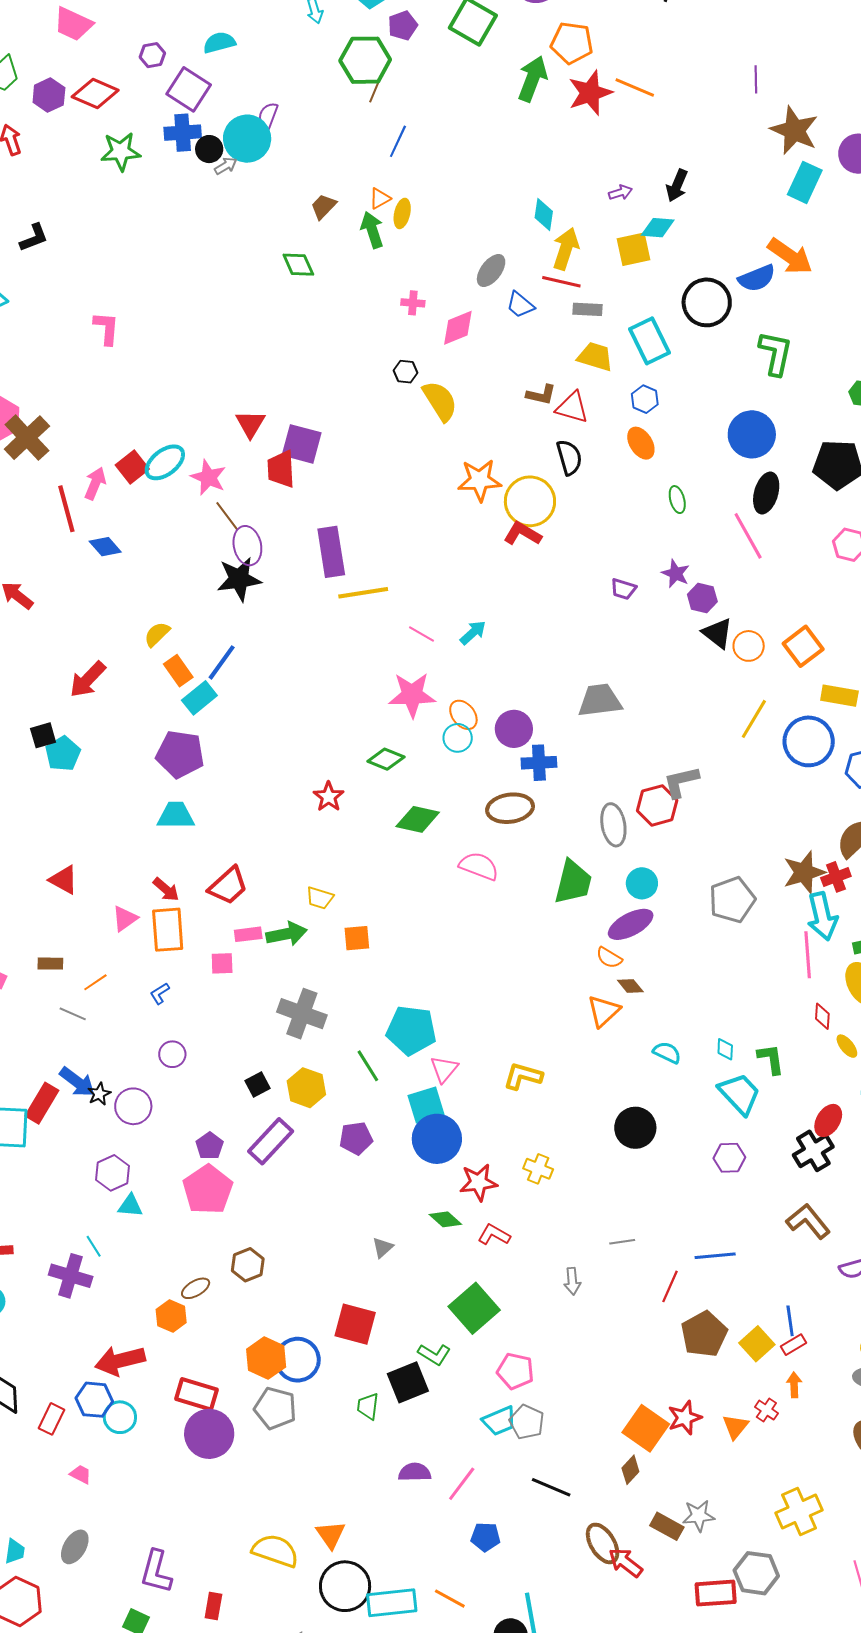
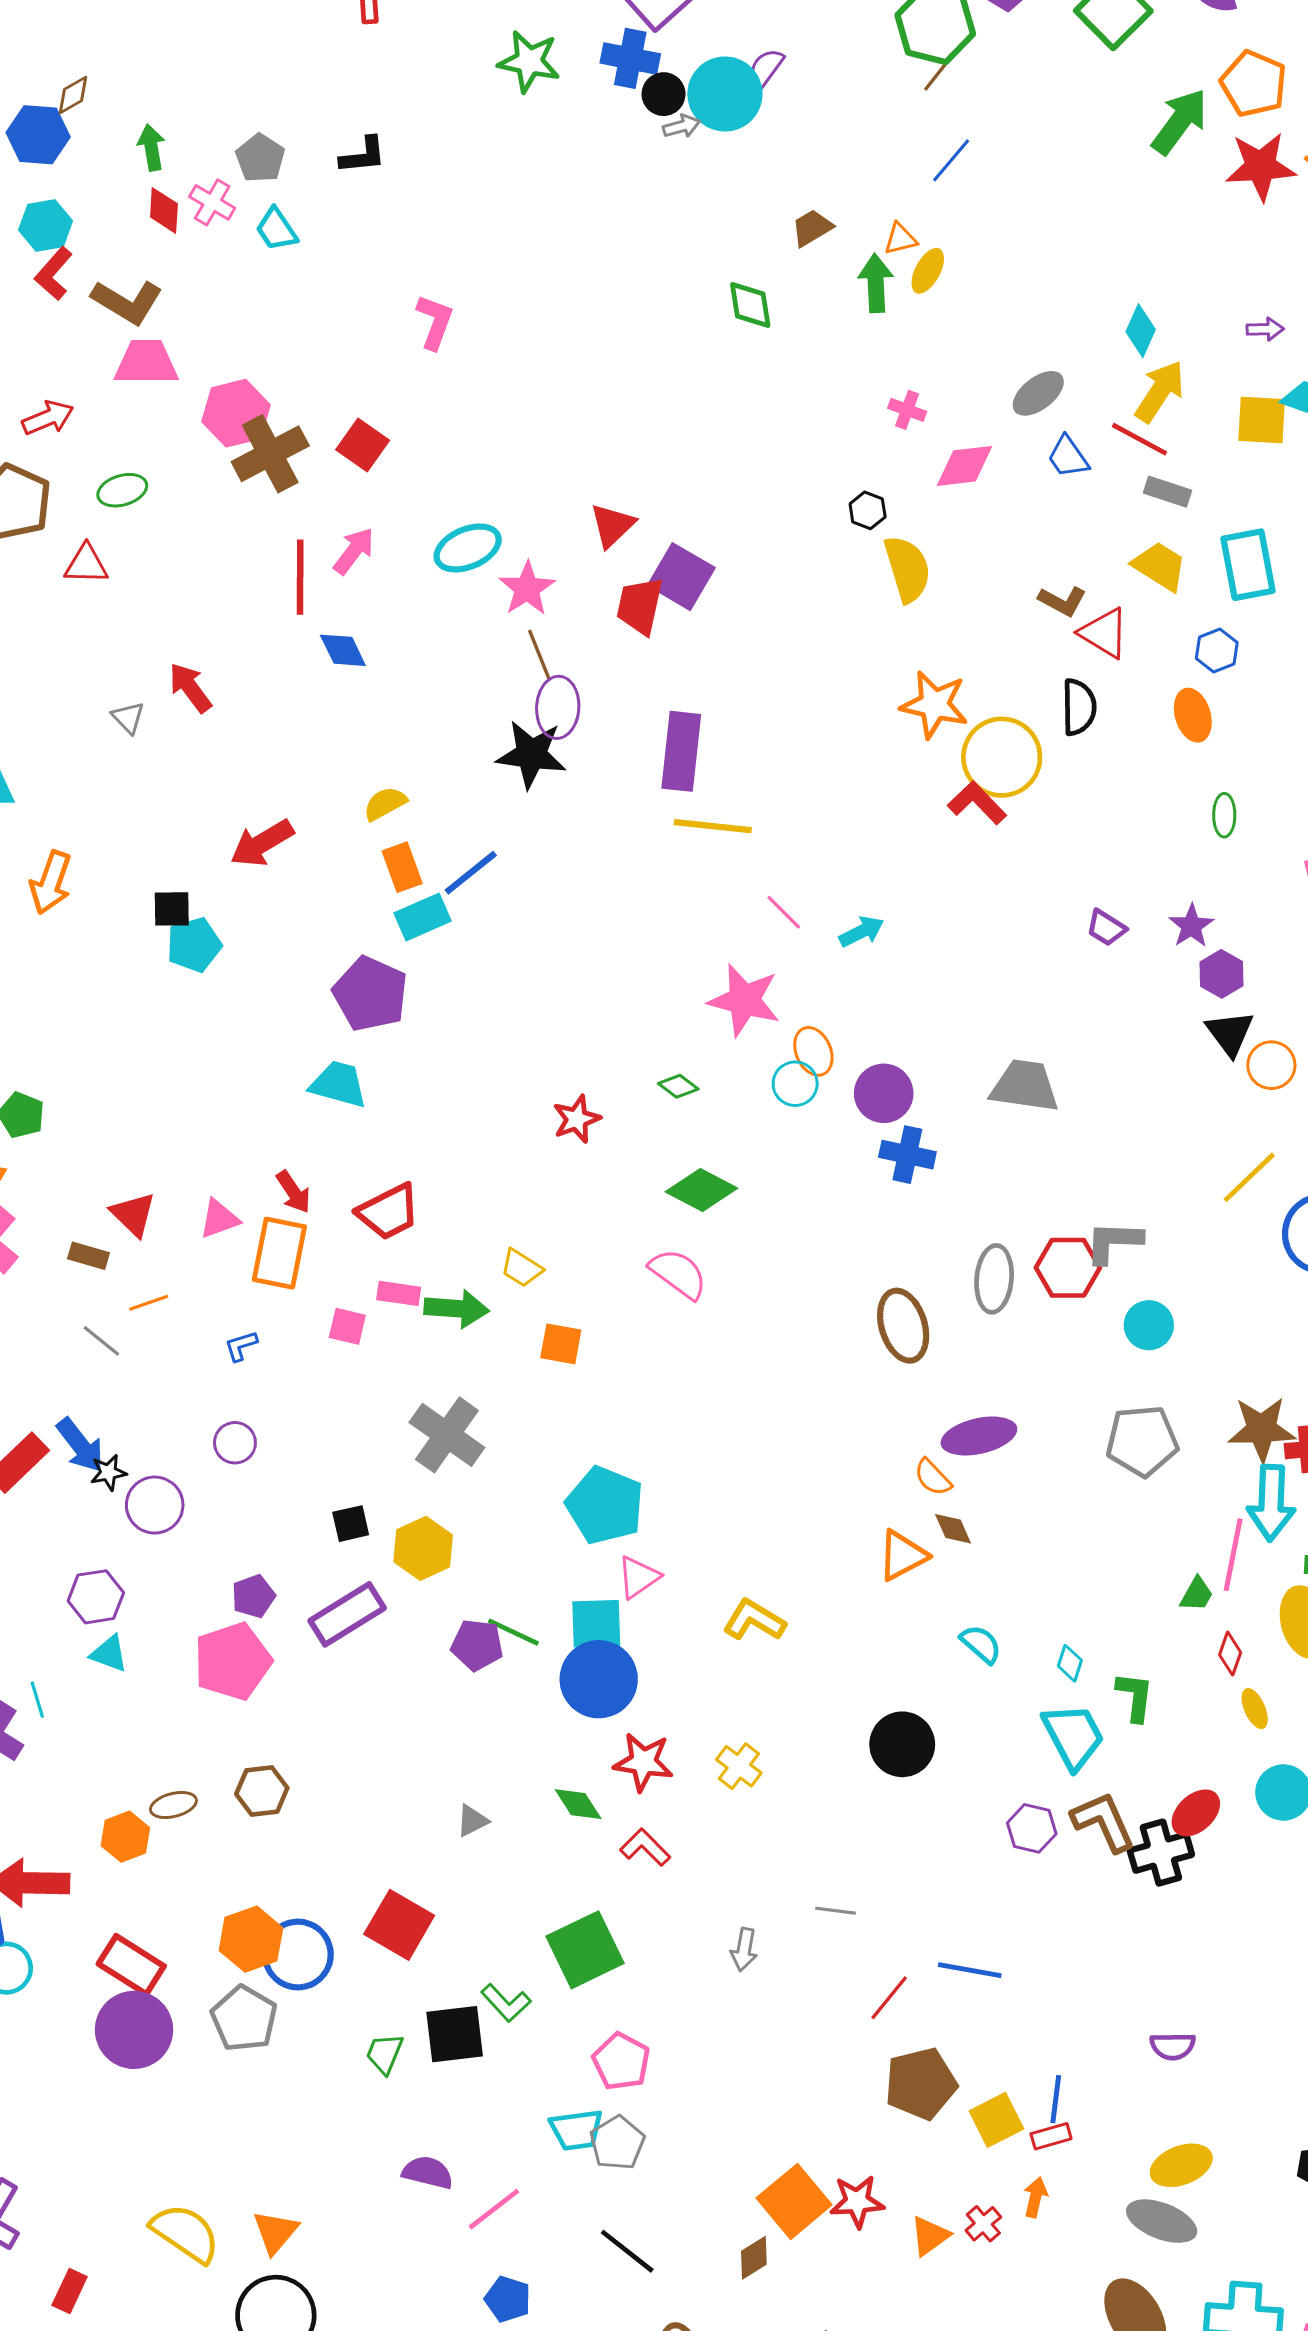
red square: (132, 467) -> (363, 445), moved, turned -32
green diamond: (386, 759) -> (678, 1086), size x0.7
brown ellipse: (510, 808) -> (903, 1326), moved, turned 66
pink semicircle: (479, 866) -> (678, 1274), moved
red triangle: (64, 880) -> (133, 1214), moved
green trapezoid: (573, 882) -> (1197, 1594), moved, size x0.5
cyan circle: (642, 883) -> (1149, 1325), moved
green line: (368, 1066) -> (513, 1632), moved, turned -48
brown L-shape: (808, 1221) -> (1103, 1822), moved

